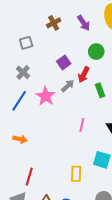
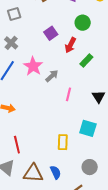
gray arrow: (68, 86) -> (52, 76), moved
green rectangle: (100, 90) -> (86, 61), turned 64
red line: (29, 177) -> (17, 145), turned -30

